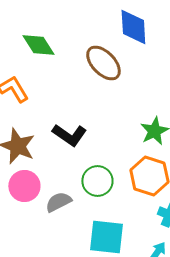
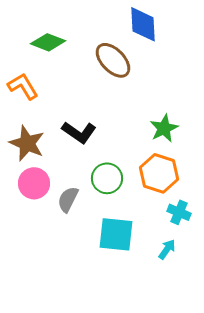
green diamond: (38, 45) -> (48, 42), turned -36
gray semicircle: (58, 202) -> (68, 199), turned -36

